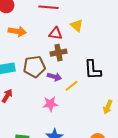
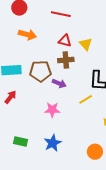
yellow triangle: (77, 25) -> (86, 44), moved
yellow line: (72, 86) -> (86, 99), moved

